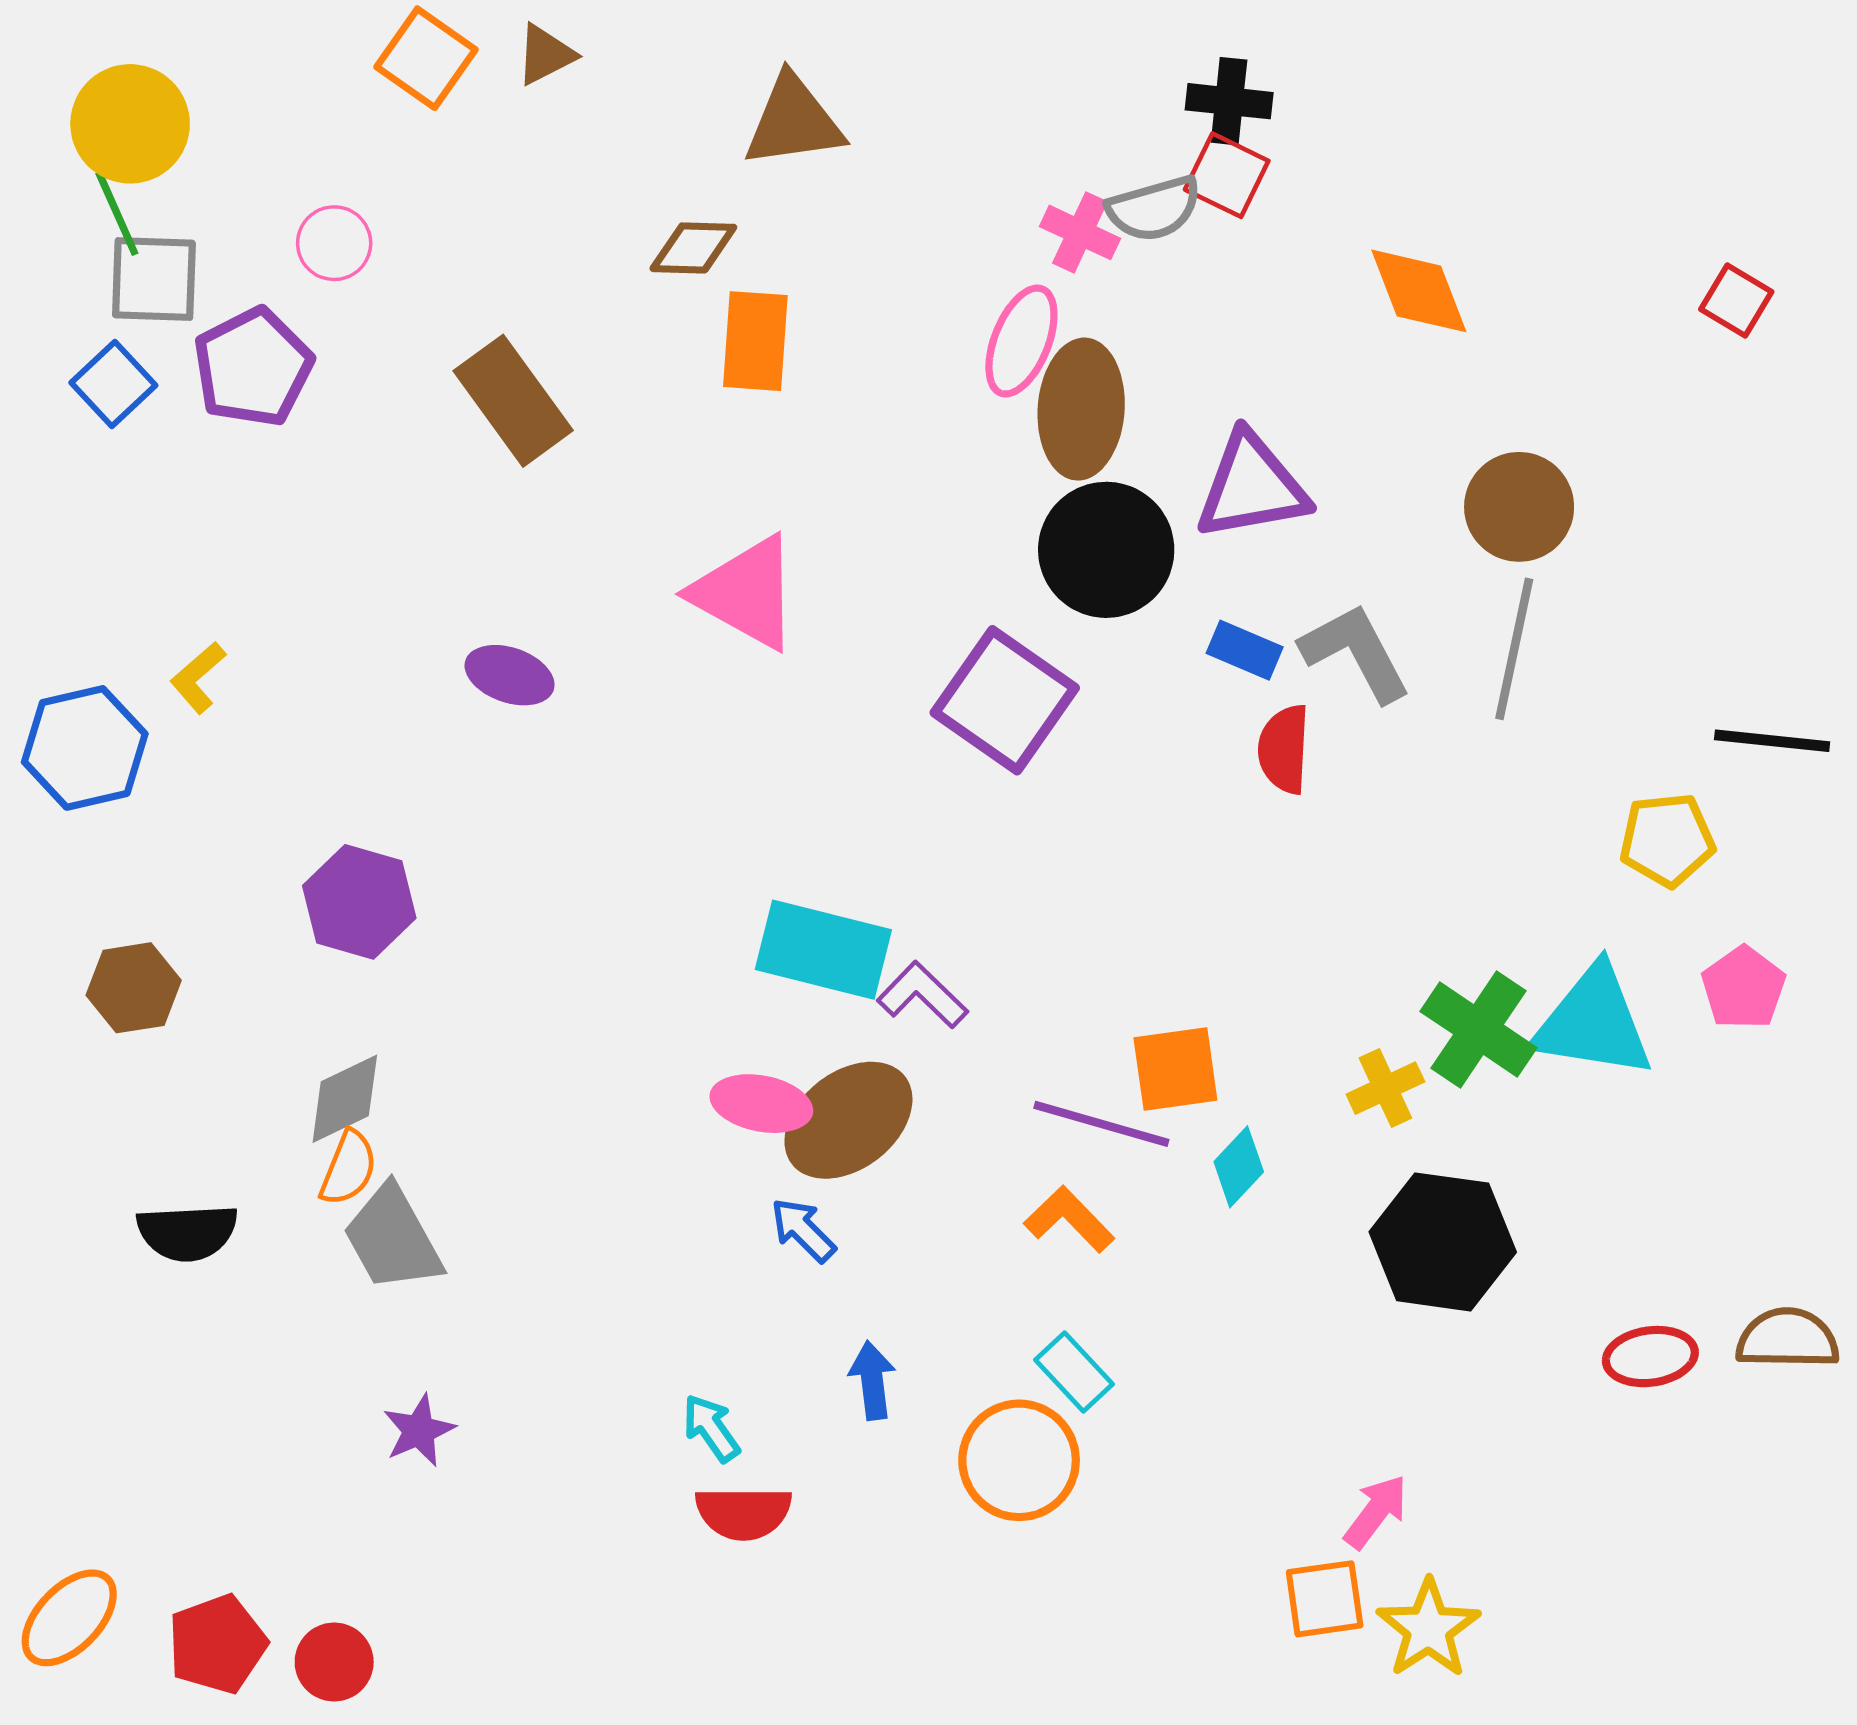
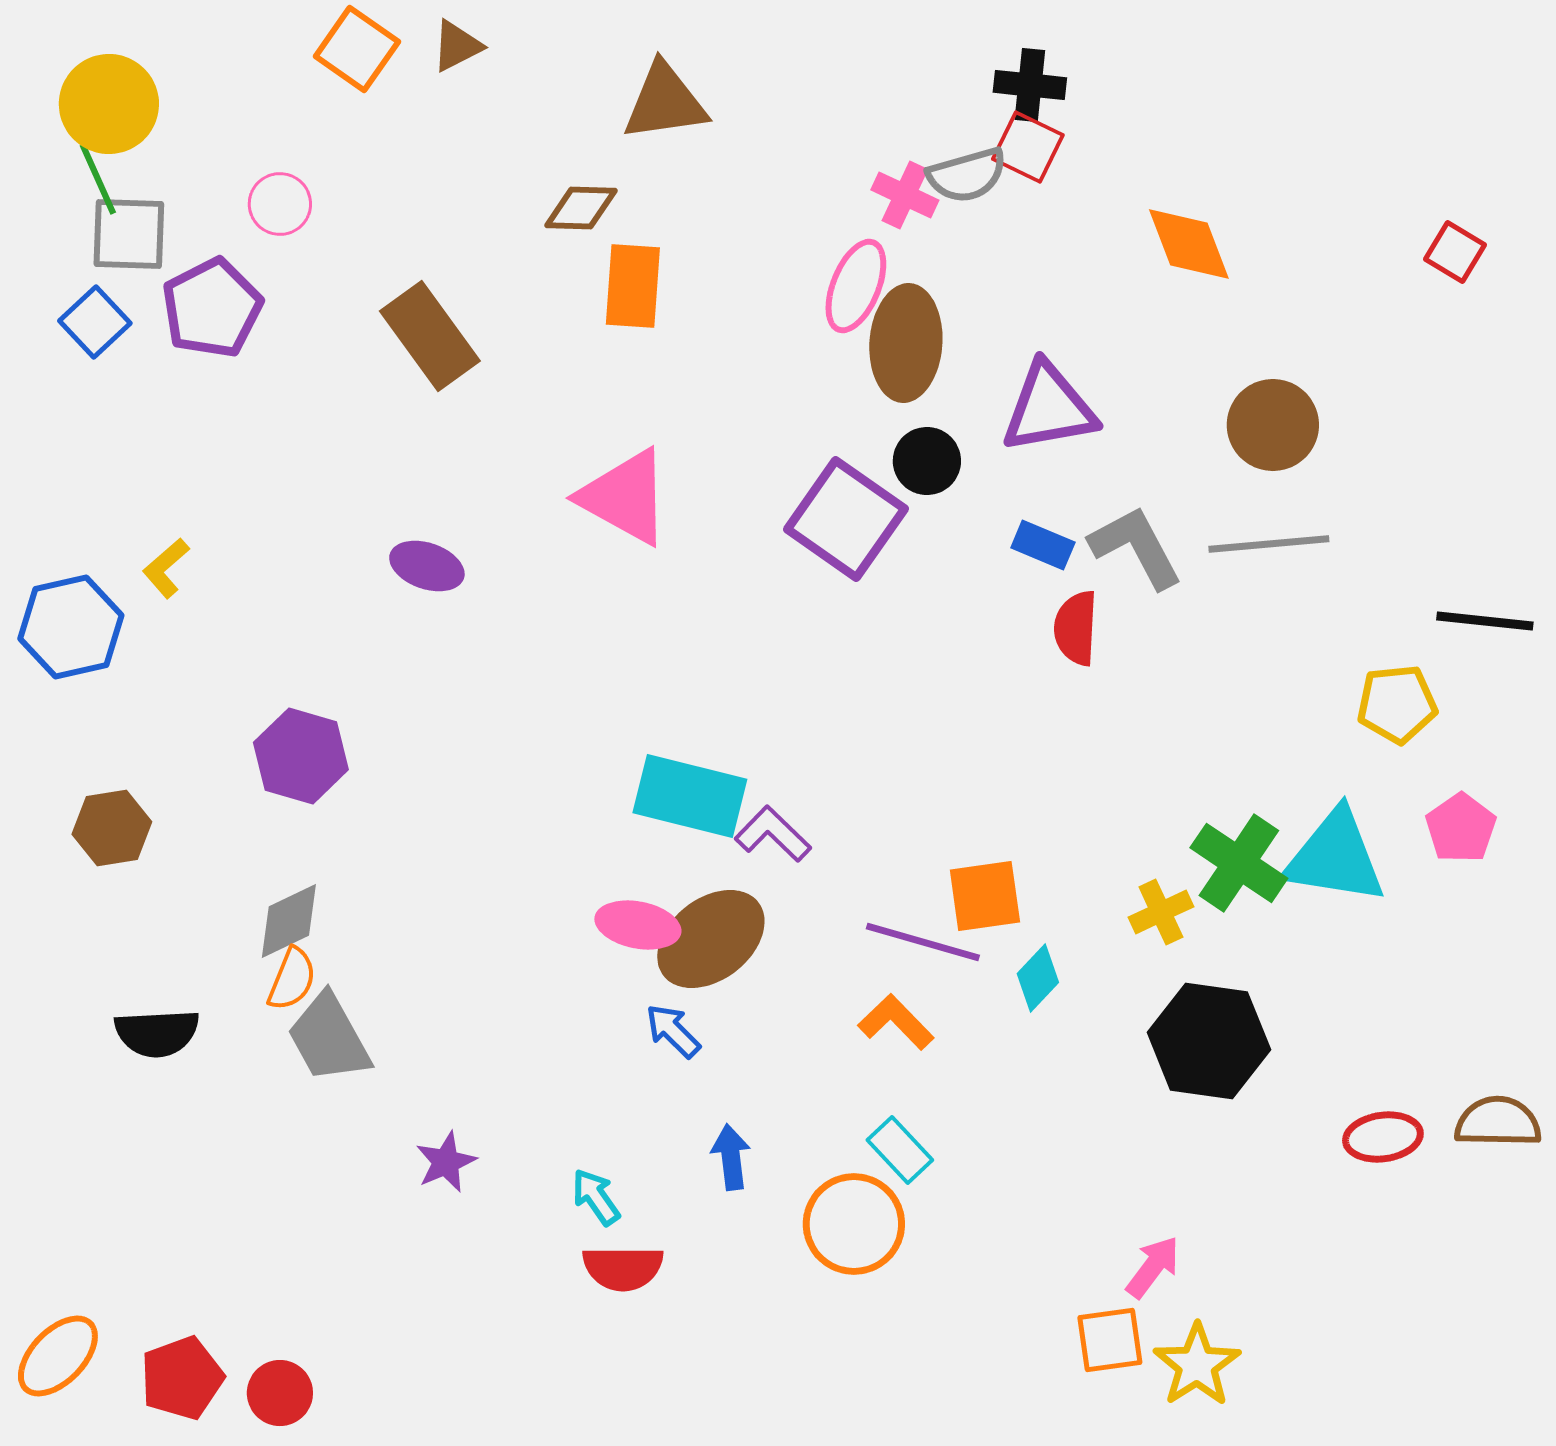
black circle: (1106, 550) -> (927, 461), size x0.6
gray line: (1514, 649) -> (1269, 544), turned 73
purple square: (1005, 700) -> (846, 519), moved
purple star: (419, 1431) -> (446, 1162), moved

